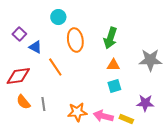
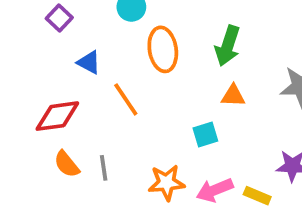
purple square: (19, 34) -> (59, 18), moved
cyan square: (114, 86) -> (205, 135), moved
pink arrow: (103, 116) -> (215, 190), turned -36

